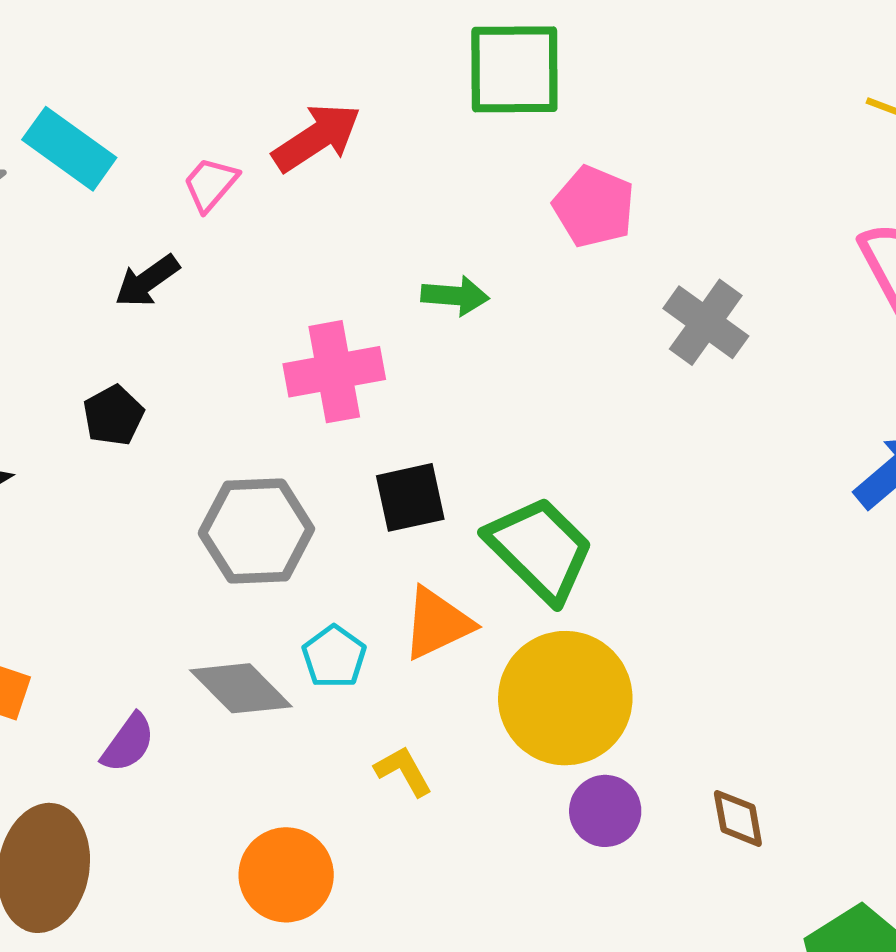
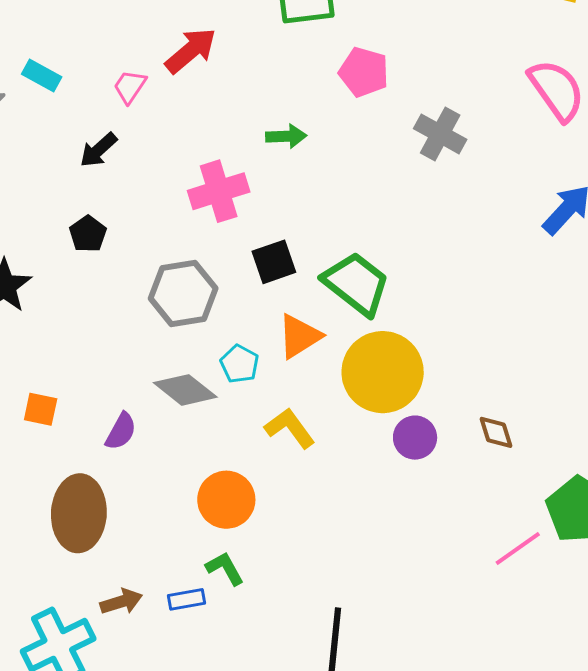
cyan rectangle: (69, 149) -> (42, 75), size x0.7
yellow L-shape: (403, 771) -> (290, 428), size x1.4

